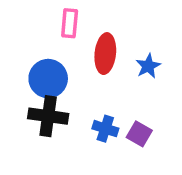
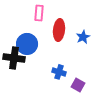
black cross: (48, 116) -> (14, 58), moved
purple square: (139, 134) -> (78, 85), moved

